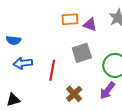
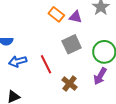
orange rectangle: (70, 19) -> (56, 14), turned 49
red line: (52, 70) -> (46, 64), turned -30

